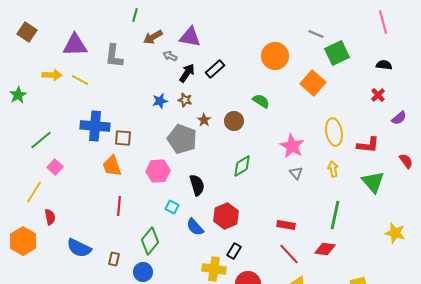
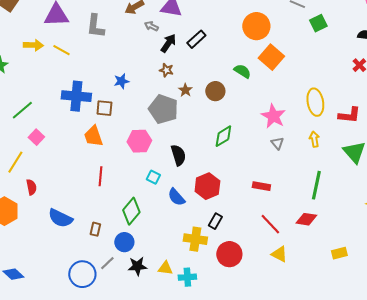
green square: (337, 53) -> (318, 23), size x0.7
orange square: (313, 83) -> (271, 57), moved
blue star: (160, 101) -> (121, 81), moved
red rectangle: (286, 225) -> (261, 186), moved

